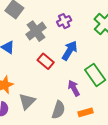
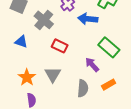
blue arrow: (70, 50) -> (88, 19), moved, turned -102
gray triangle: (27, 101) -> (53, 74), moved

